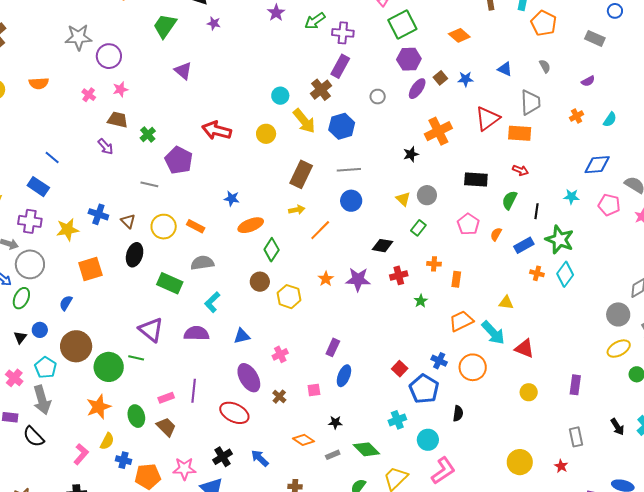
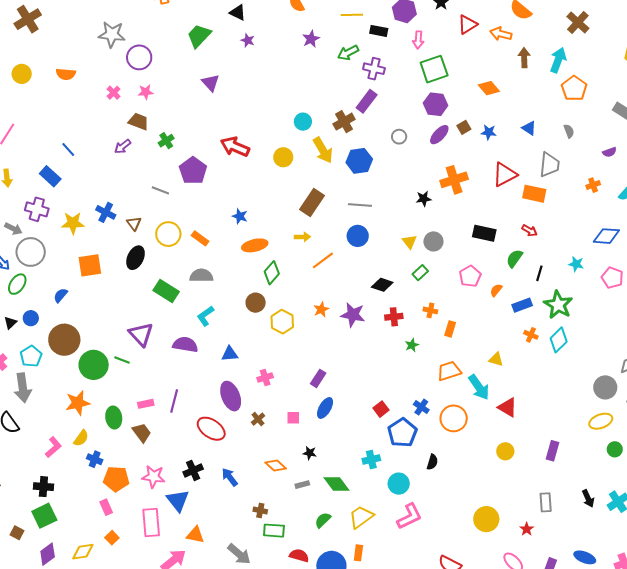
purple arrow: (106, 147) -> (123, 146), turned 84

